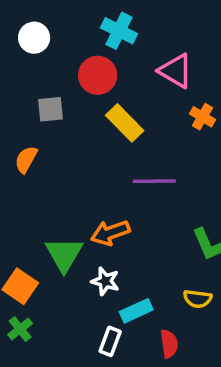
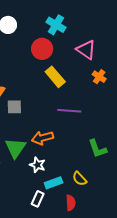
gray square: (51, 109) -> (14, 107), moved
yellow semicircle: (198, 299) -> (80, 179), moved, turned 35

